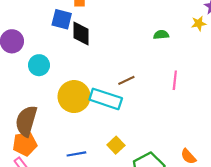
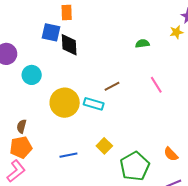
pink line: (175, 80) -> (156, 85), turned -36
cyan rectangle: (106, 99) -> (94, 104), size x0.7
brown semicircle: (26, 121) -> (22, 126), size x0.5

